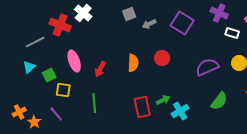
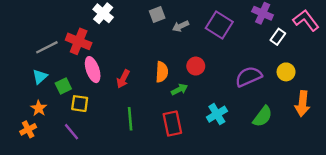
red cross: (60, 25) -> (79, 41), moved
white rectangle: (232, 33) -> (278, 37), turned -72
green arrow: (163, 100) -> (179, 89), moved
green line: (94, 103) -> (130, 119), moved
cyan cross: (180, 111) -> (217, 114), moved
orange star: (34, 122) -> (39, 108), moved

